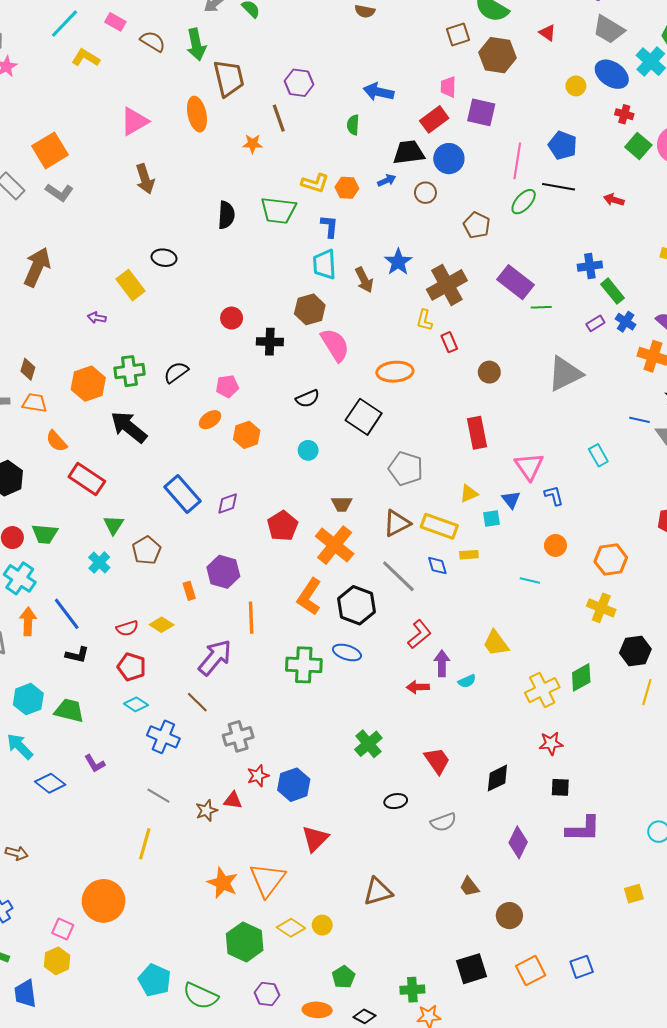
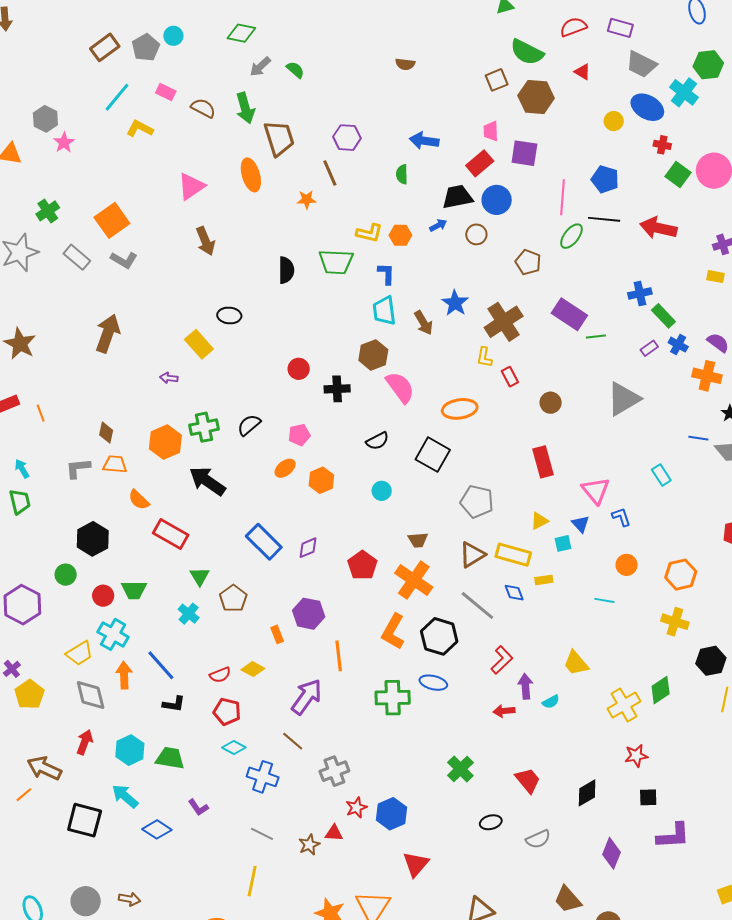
red arrow: (614, 200) -> (658, 228), size x1.8
brown trapezoid: (469, 887) -> (568, 899), size x1.4

